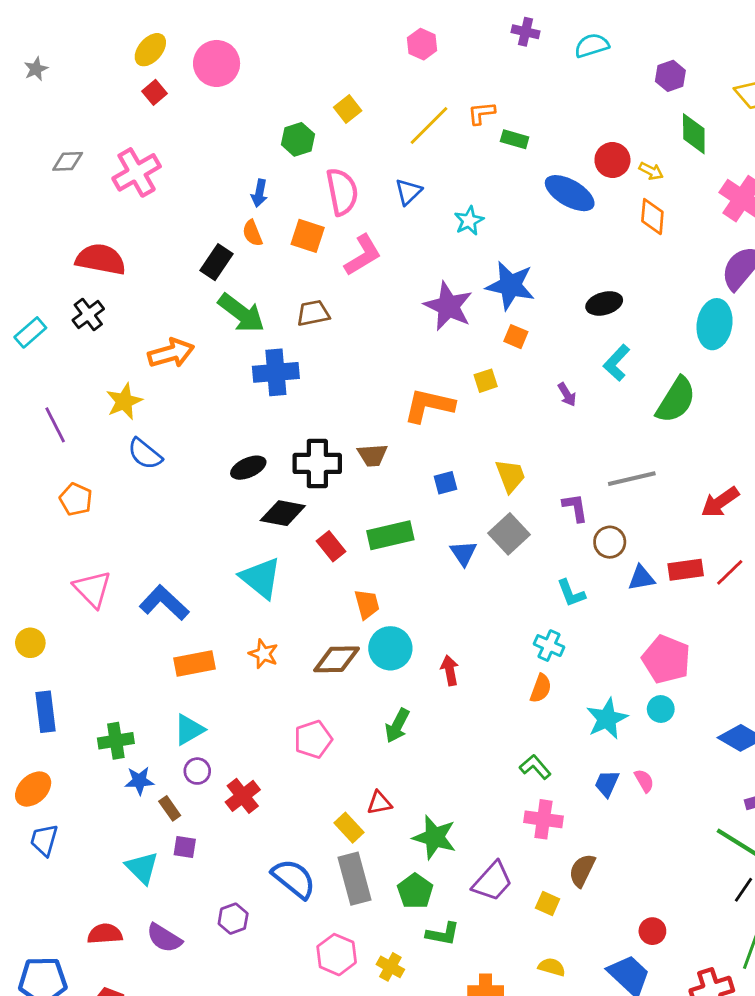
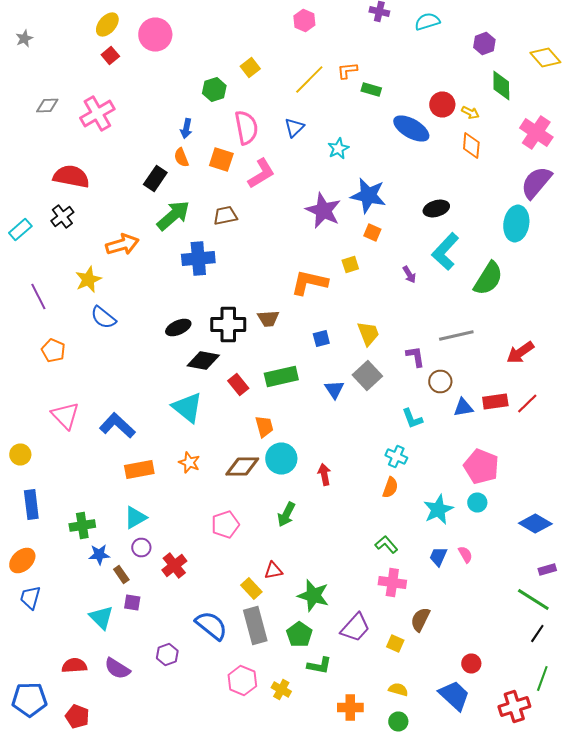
green arrow: (241, 313) -> (173, 216), turned -78
cyan L-shape: (617, 363) -> (445, 252), size x1.4

